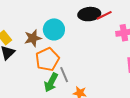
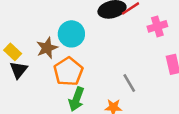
gray line: (64, 75) -> (129, 83), moved

